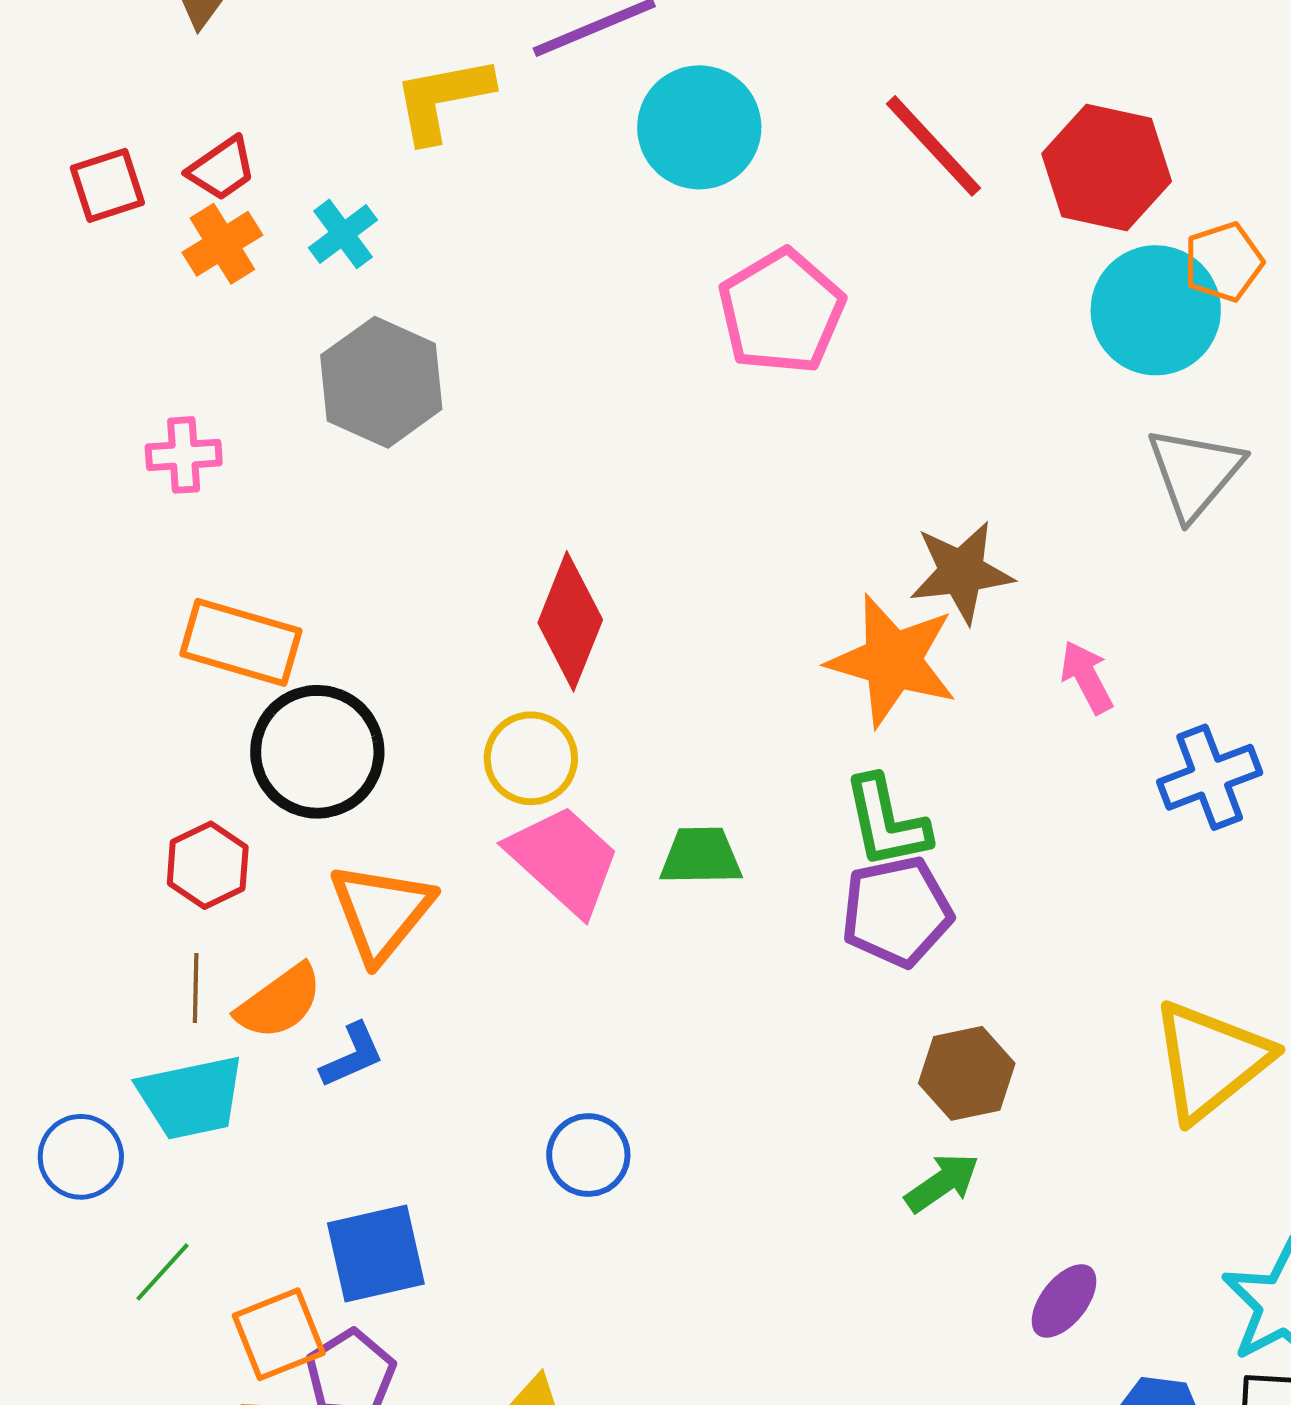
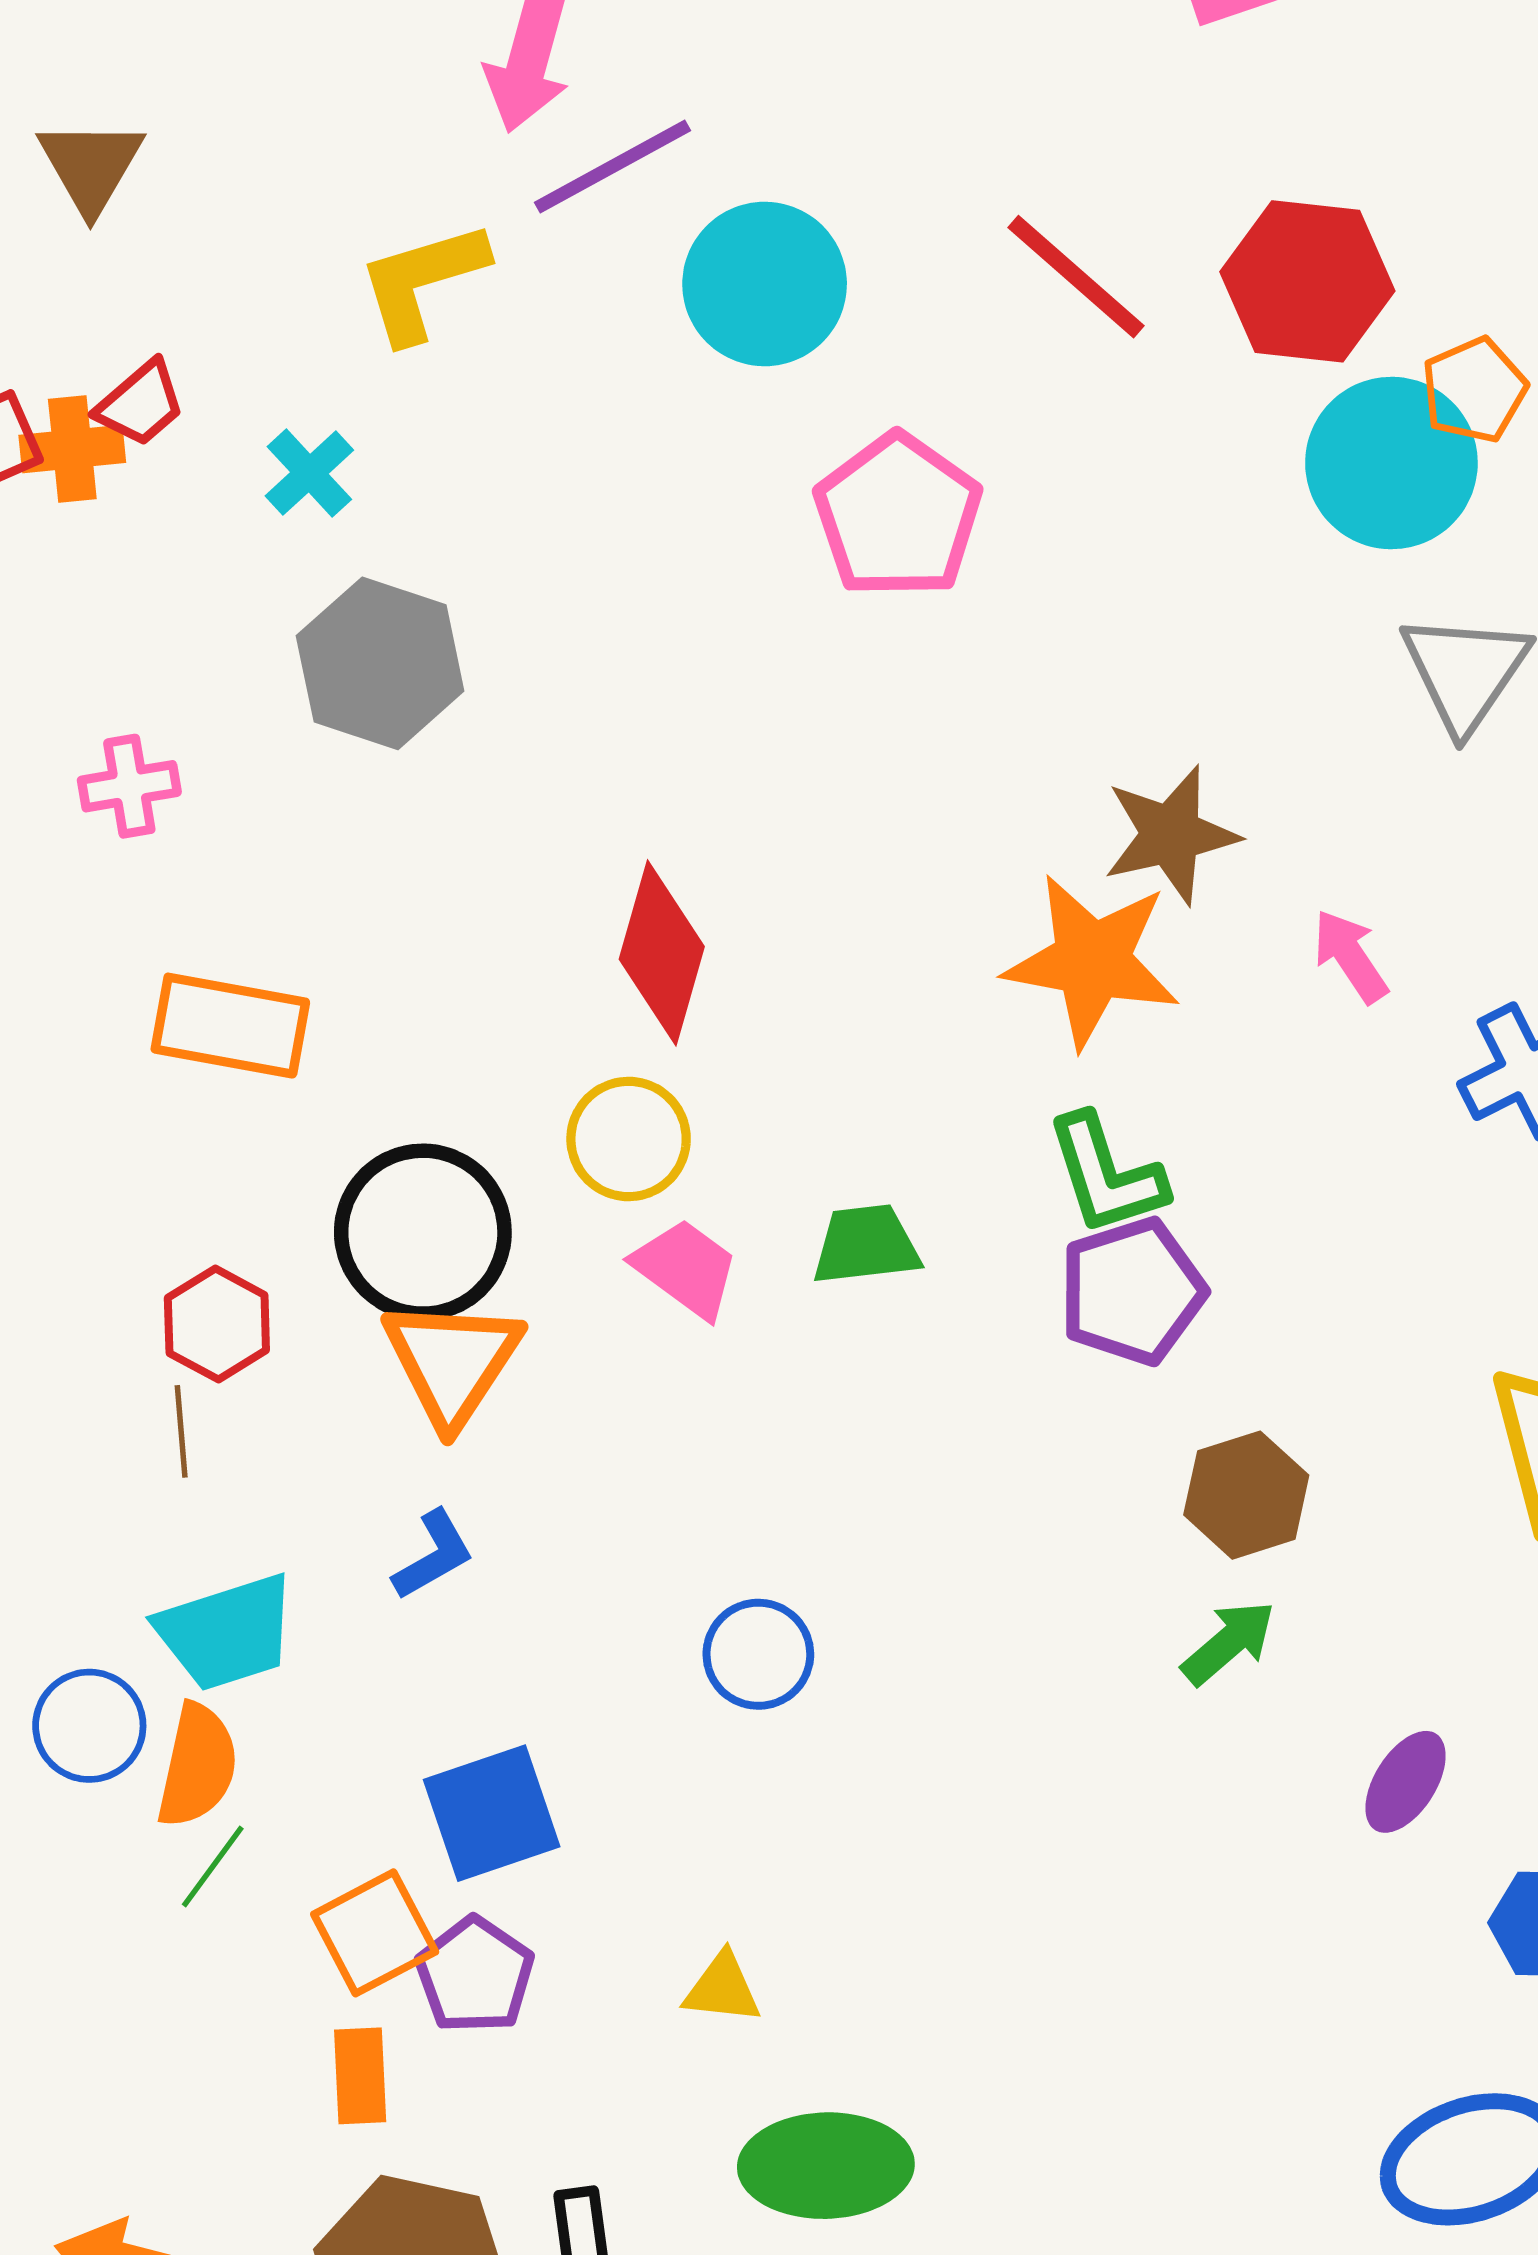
orange cross: (222, 244) -> (72, 449), moved, turned 32
black circle: (317, 752) -> (423, 1232), moved
pink trapezoid: (564, 860) -> (686, 1268), size x0.7
brown line: (196, 988) -> (181, 1431), moved
orange semicircle: (279, 1002) -> (197, 1766), moved, turned -36

